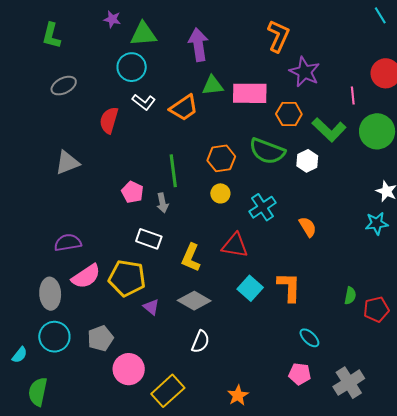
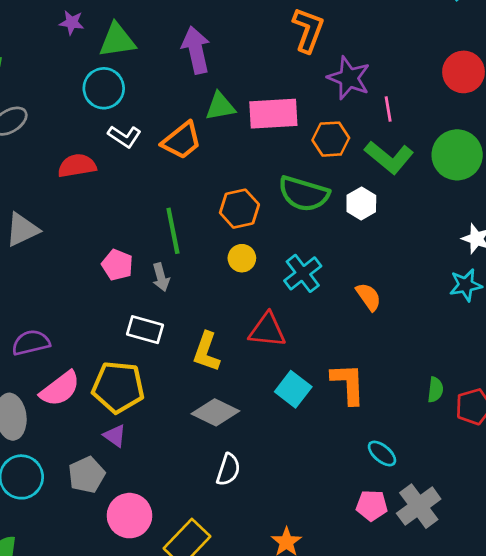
pink line: (353, 96) -> (388, 109), moved
red semicircle: (109, 120) -> (77, 166), turned 68
purple triangle: (151, 307) -> (115, 436), moved
gray cross: (349, 383) -> (419, 506), moved

